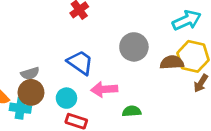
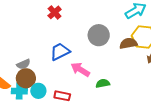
blue trapezoid: (80, 63) -> (60, 52), turned -55
pink arrow: (104, 89) -> (80, 69), turned 42
cyan circle: (66, 98) -> (38, 91), moved

